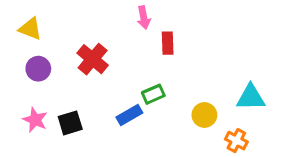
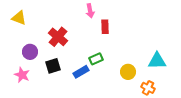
purple circle: (38, 69) -> (30, 52), moved
black square: (70, 123) -> (53, 66), moved

